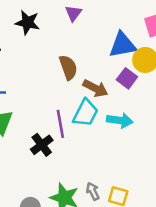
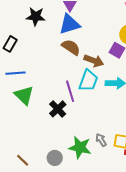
blue triangle: (122, 45) -> (70, 24), moved
brown semicircle: (68, 67) -> (71, 47), turned -30

